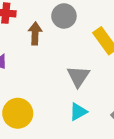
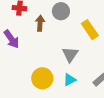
yellow circle: (18, 113) -> (42, 78), moved

